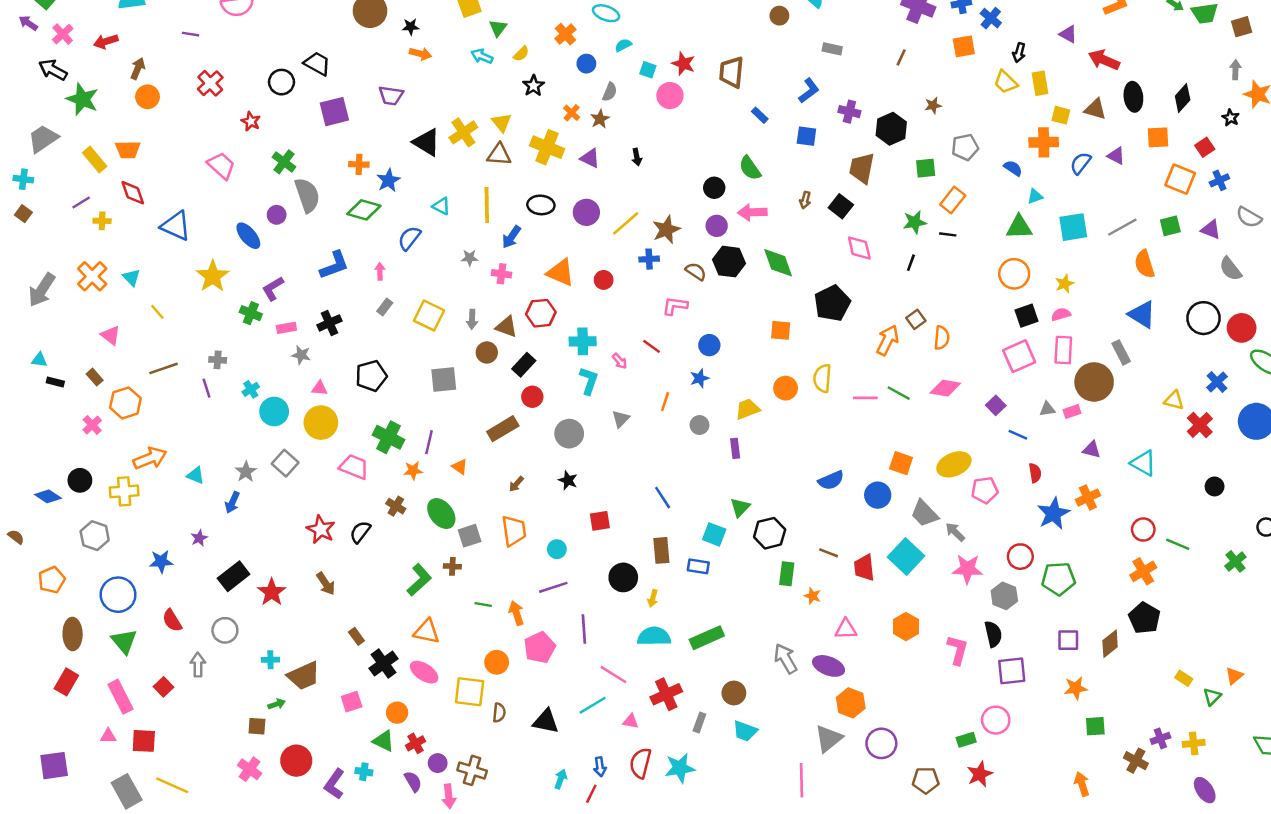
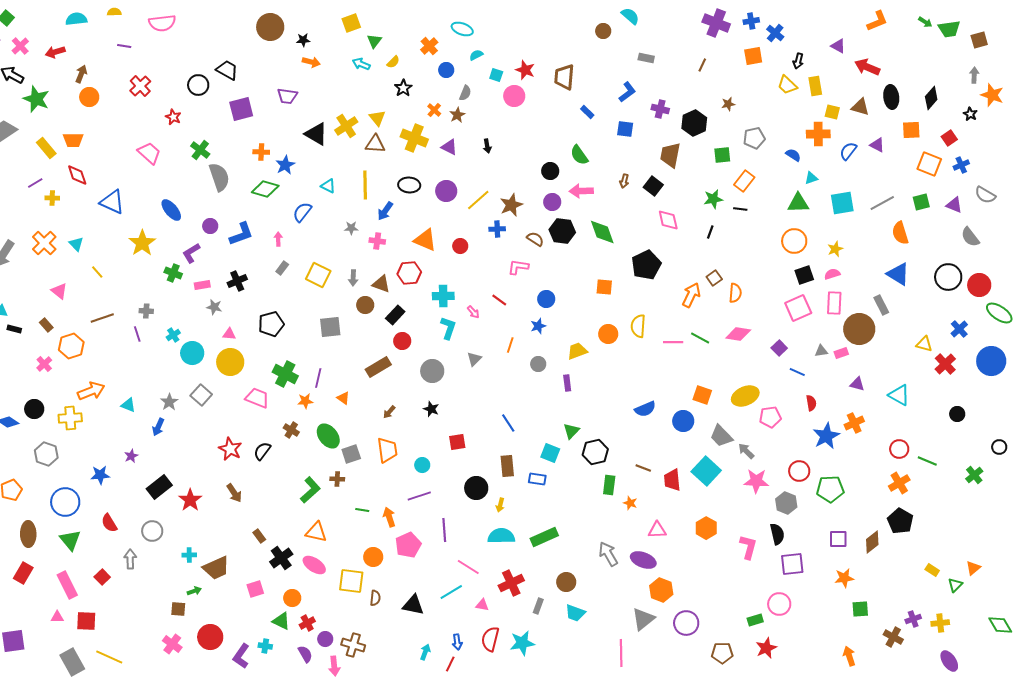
purple circle: (277, 215) -> (210, 226), moved

